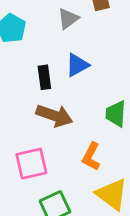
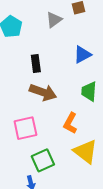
blue triangle: (77, 65) -> (82, 55), moved

